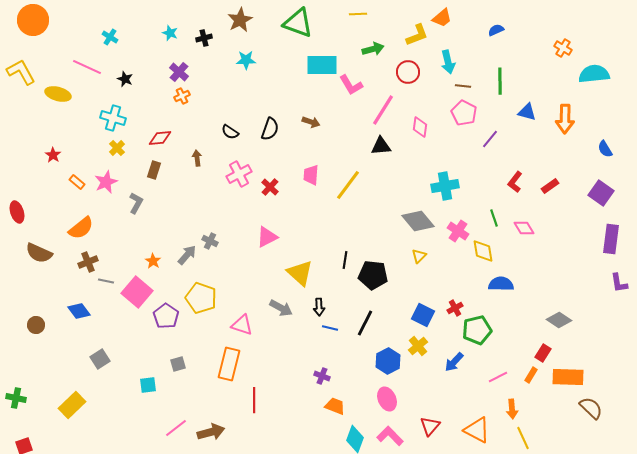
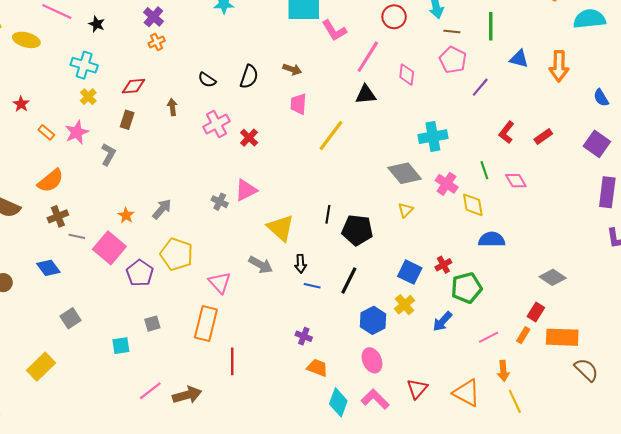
pink trapezoid: (311, 175) -> (298, 104), moved
gray cross: (210, 241) -> (220, 202), moved
pink triangle: (242, 325) -> (220, 283), turned 30

